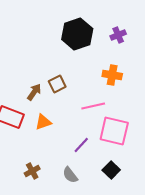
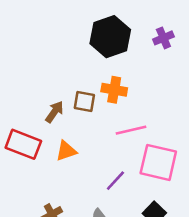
orange cross: (112, 75) -> (114, 90), moved
brown square: (57, 84) -> (84, 101), turned 36

